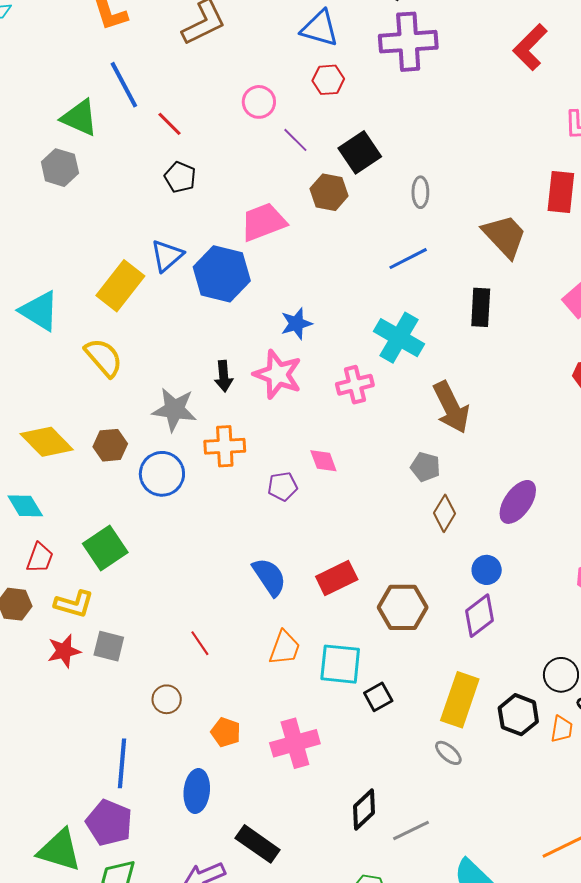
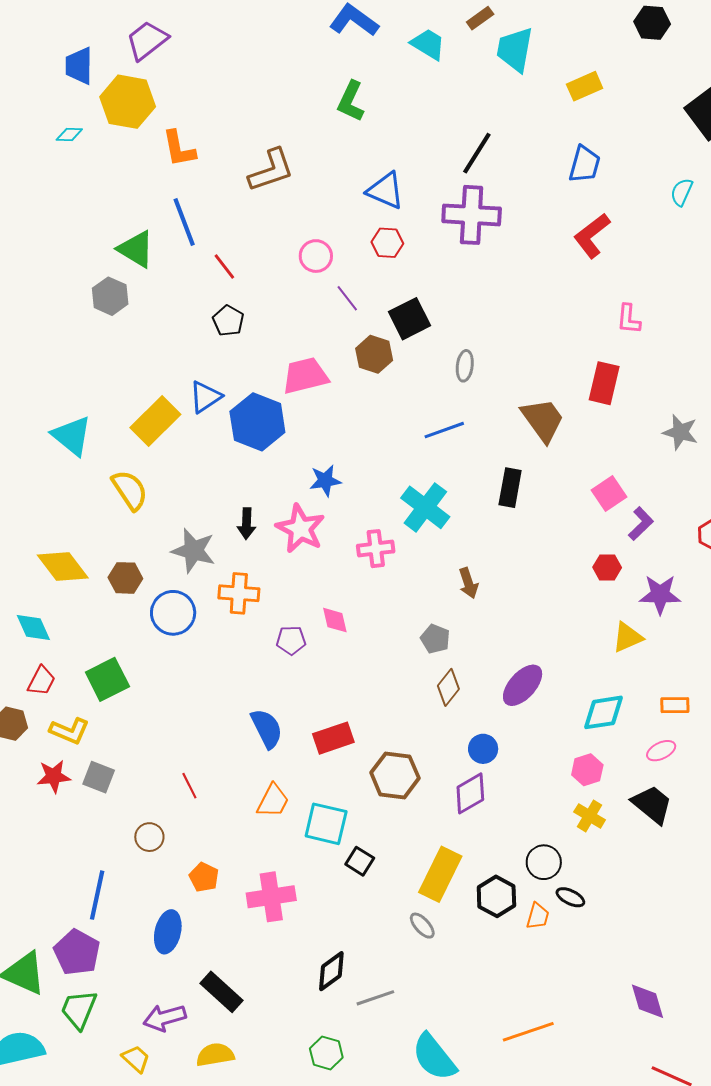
brown arrow: (451, 407) -> (468, 583), size x0.6
black square: (378, 697) -> (360, 861), turned -36

